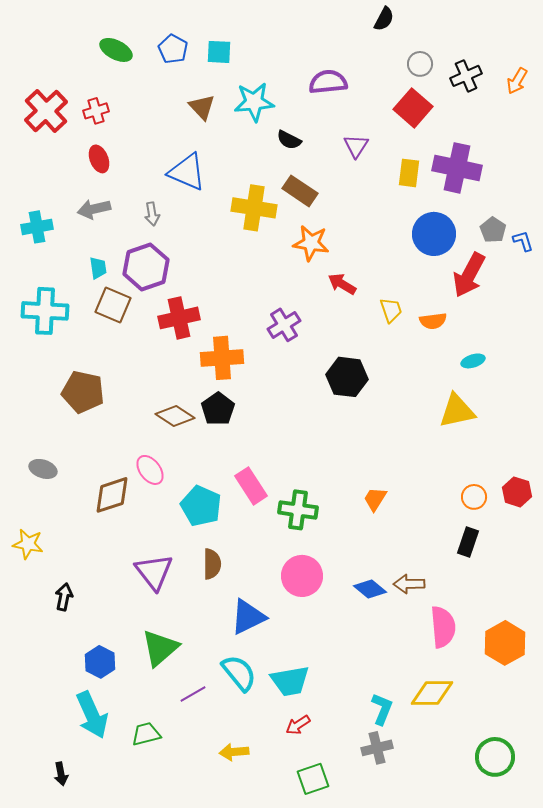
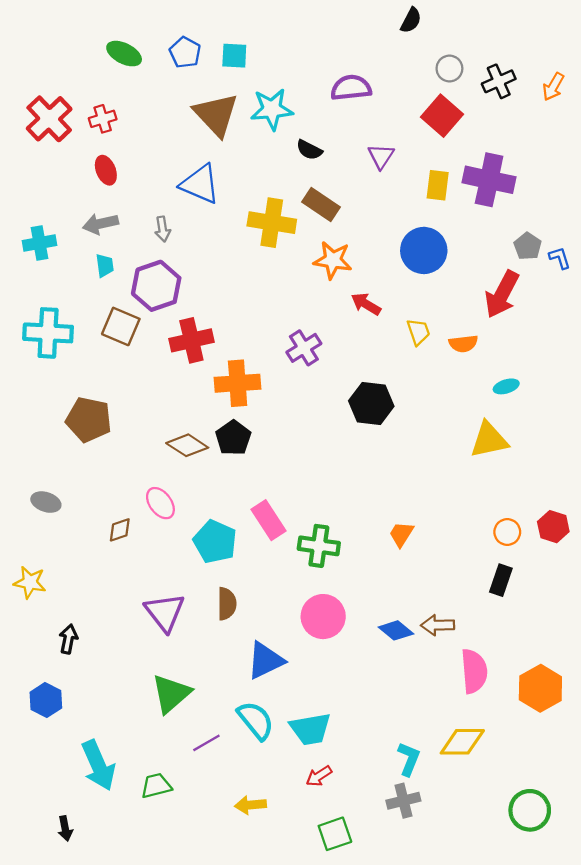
brown triangle: (202, 107) -> (216, 115), size x1.6
blue circle: (434, 234) -> (424, 250), moved
cyan trapezoid: (98, 268) -> (105, 265), moved
brown diamond: (112, 495) -> (120, 530), size x0.6
blue hexagon: (100, 662) -> (46, 700), moved

